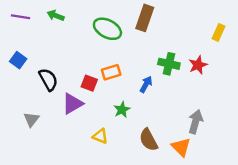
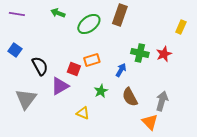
green arrow: (56, 16) -> (58, 13), moved
green ellipse: (107, 29) -> (89, 24), turned -65
gray triangle: (31, 119) -> (26, 99), size x1.6
brown semicircle: (148, 140) -> (130, 97), moved

